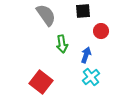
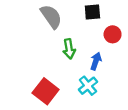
cyan cross: (91, 77) -> (88, 86), moved

